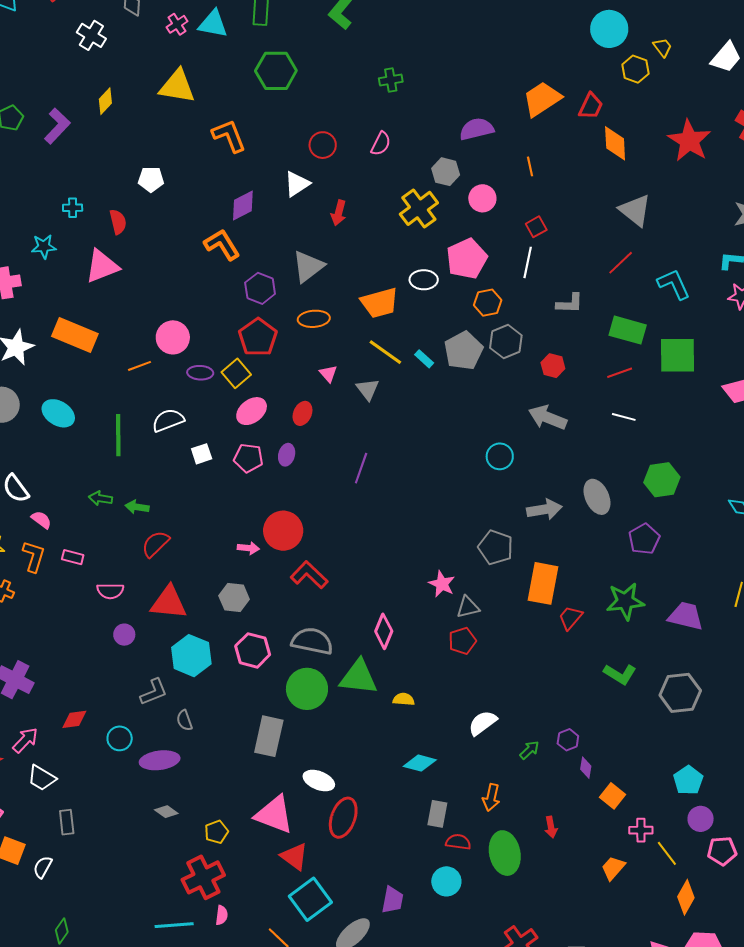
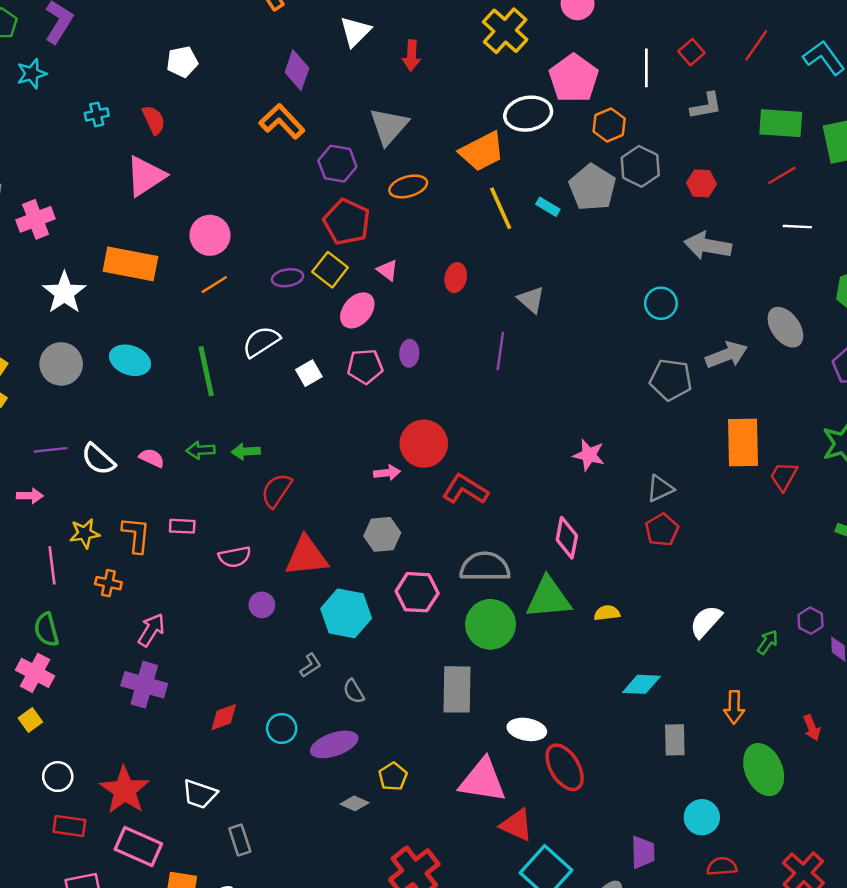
purple diamond: (243, 205) -> (297, 70), turned -32
red square: (536, 227) -> (691, 52), moved
cyan star: (44, 246) -> (32, 74), moved
white ellipse: (424, 280) -> (528, 114), size x1.4
pink circle: (173, 337) -> (210, 235), moved
yellow line: (385, 352) -> (501, 208), turned 42
pink triangle: (328, 374) -> (387, 270), moved
gray triangle: (368, 389) -> (531, 300), moved
red ellipse: (302, 413) -> (456, 278), moved
pink semicircle: (41, 520) -> (152, 458), moved
gray pentagon: (496, 547) -> (671, 380), moved
pink star: (442, 584) -> (589, 455), moved
gray L-shape: (154, 692) -> (311, 665), size x0.7
pink arrow: (25, 740) -> (151, 630), moved
red ellipse: (343, 818) -> (565, 767), turned -39
yellow pentagon: (216, 832) -> (393, 776), moved
red semicircle: (458, 842) -> (722, 866), moved

